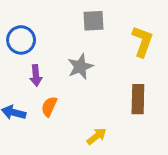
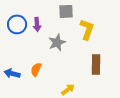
yellow L-shape: (142, 41) -> (87, 29), moved
purple arrow: (36, 75) -> (37, 24), moved

